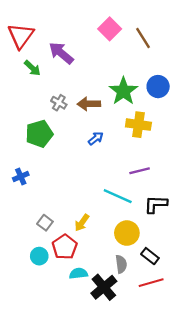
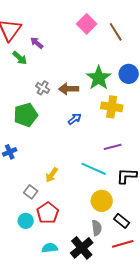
purple arrow: (61, 53) -> (37, 43), moved, size x0.6
yellow arrow: (82, 223) -> (52, 175), moved
cyan semicircle: (78, 273) -> (50, 248), moved

